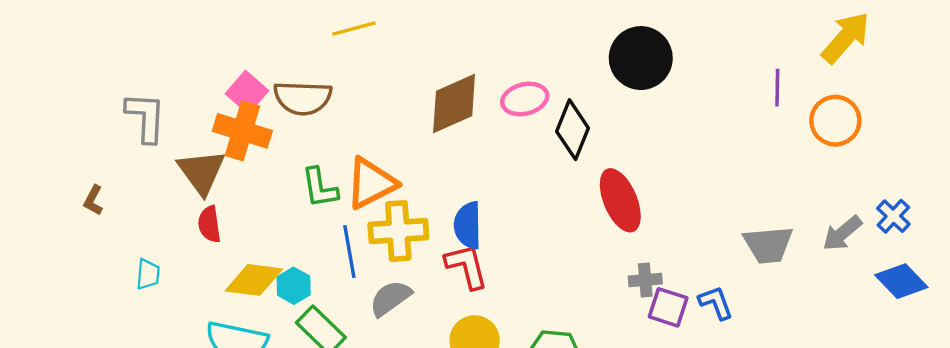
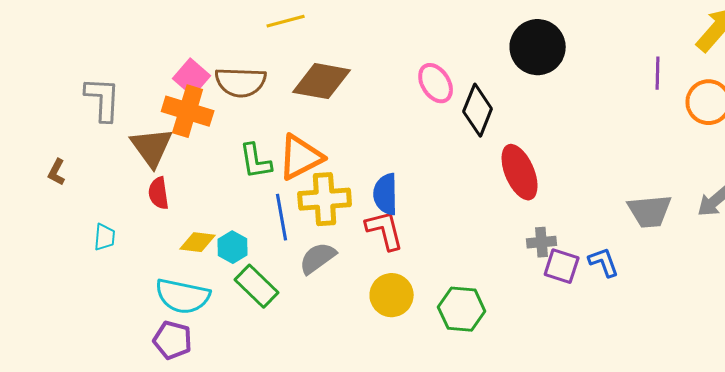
pink ellipse: (525, 99) -> (436, 83), turned 72
brown diamond: (454, 104) -> (322, 81), moved, turned 34
yellow diamond: (254, 280) -> (198, 242), size x0.7

